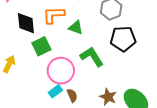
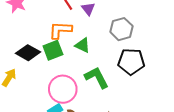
black diamond: (26, 23) -> (28, 53), moved, turned -60
green square: (41, 46) -> (53, 50), moved

